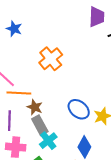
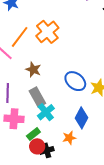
orange line: (19, 93) -> (20, 37), moved, turned -55
brown star: (35, 107) -> (33, 70), moved

